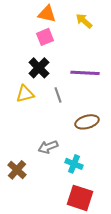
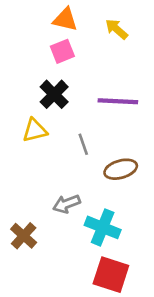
gray line: (58, 95) -> (83, 144), moved
cyan cross: (74, 164) -> (103, 227), size x1.4

